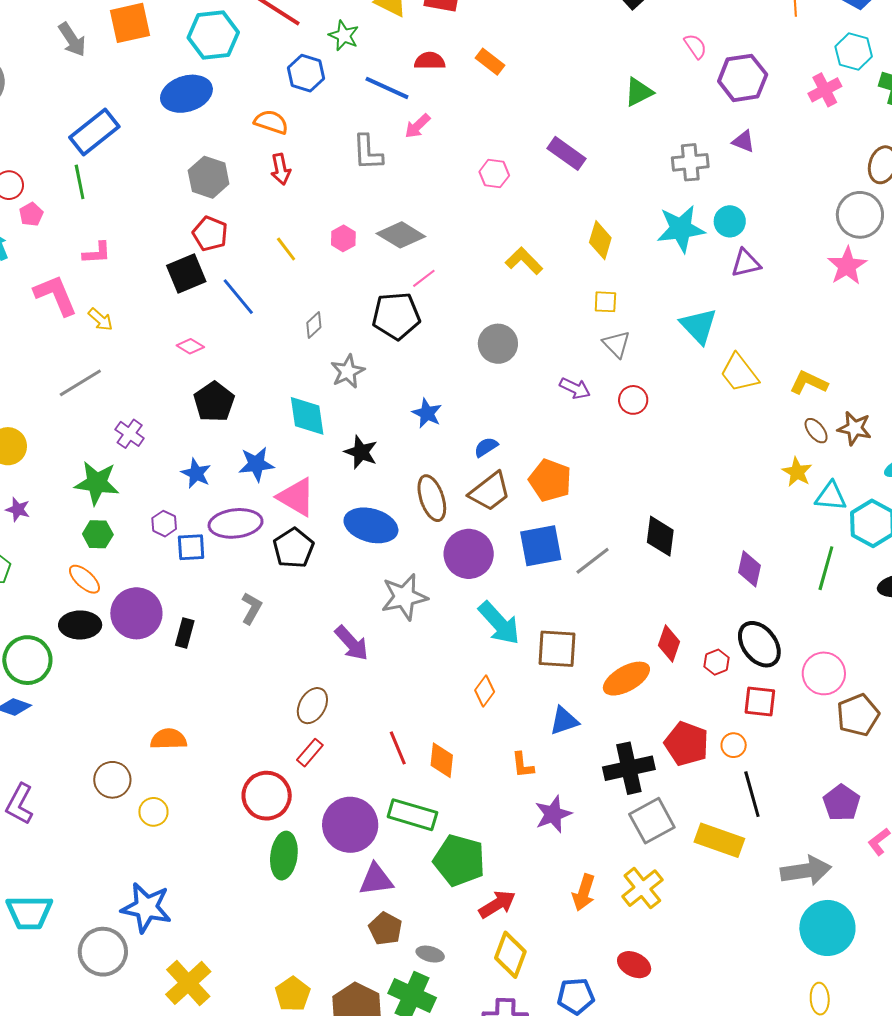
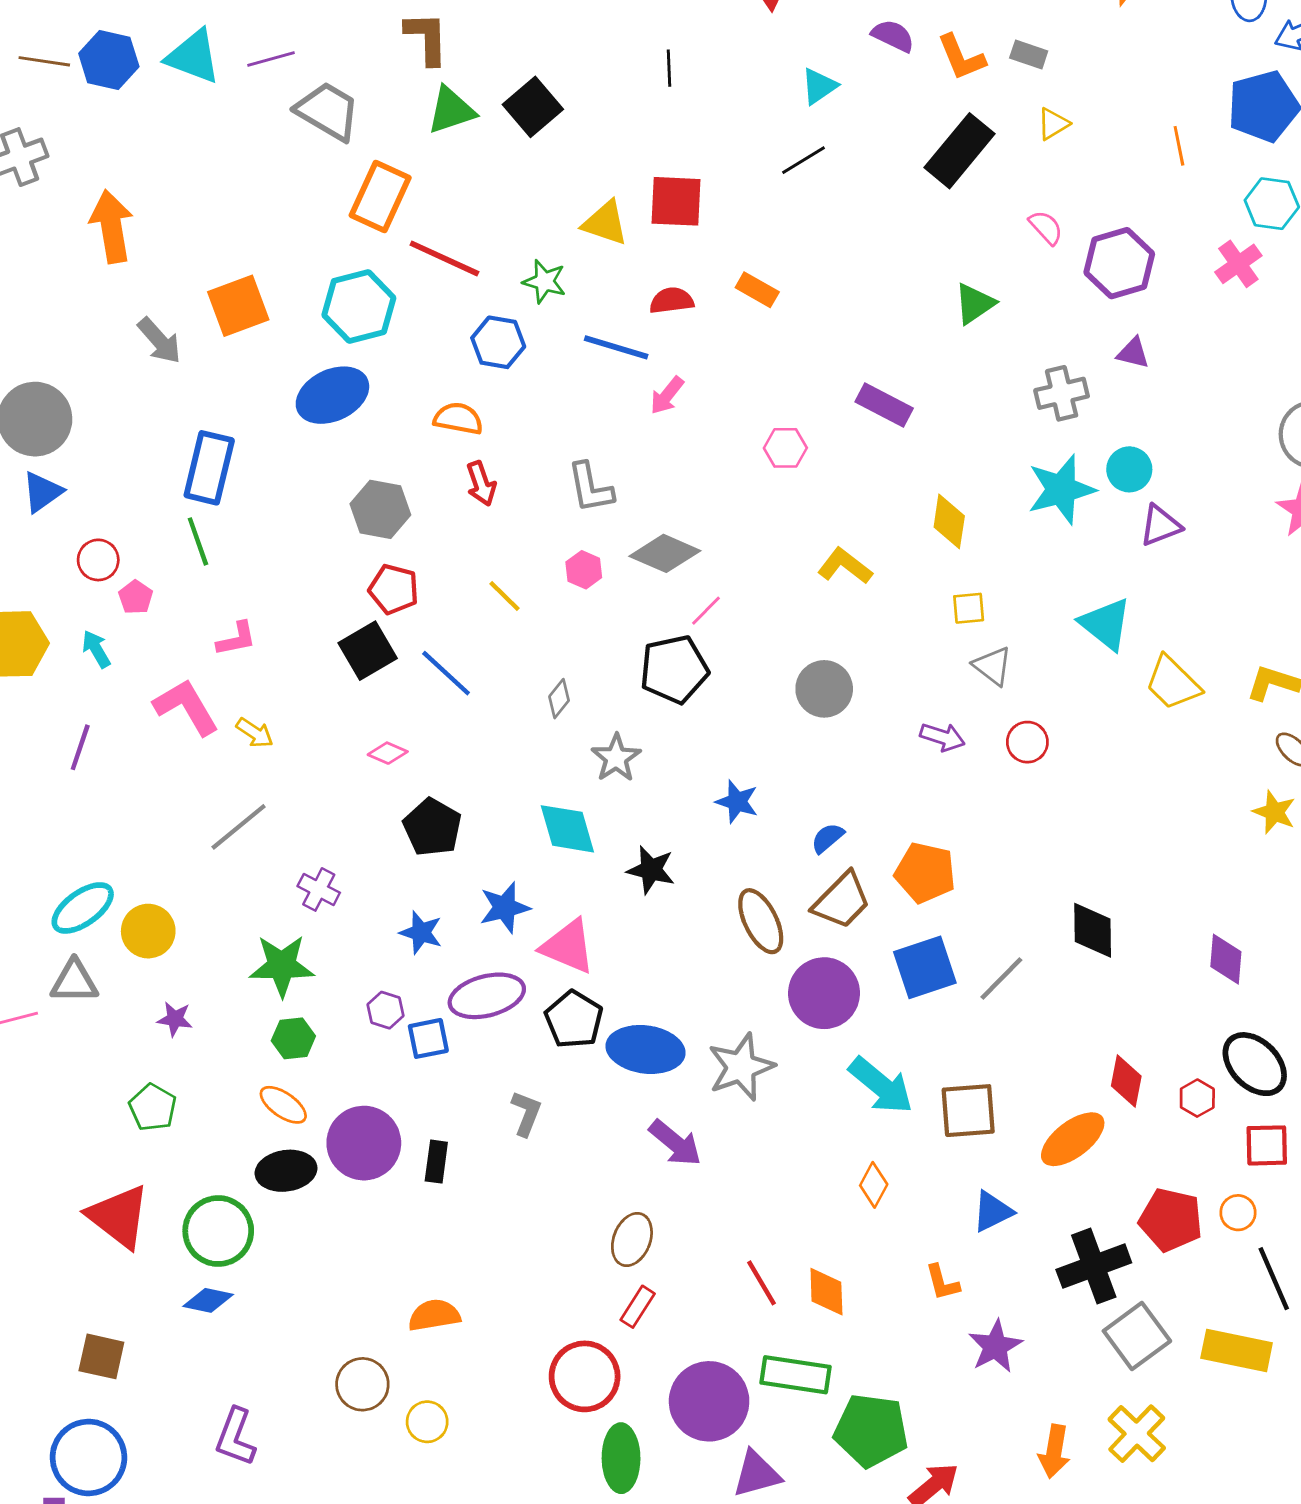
blue rectangle: (94, 132) -> (209, 468), turned -30
gray L-shape: (368, 152) -> (590, 488), moved
blue ellipse: (371, 525) -> (646, 1049), moved

